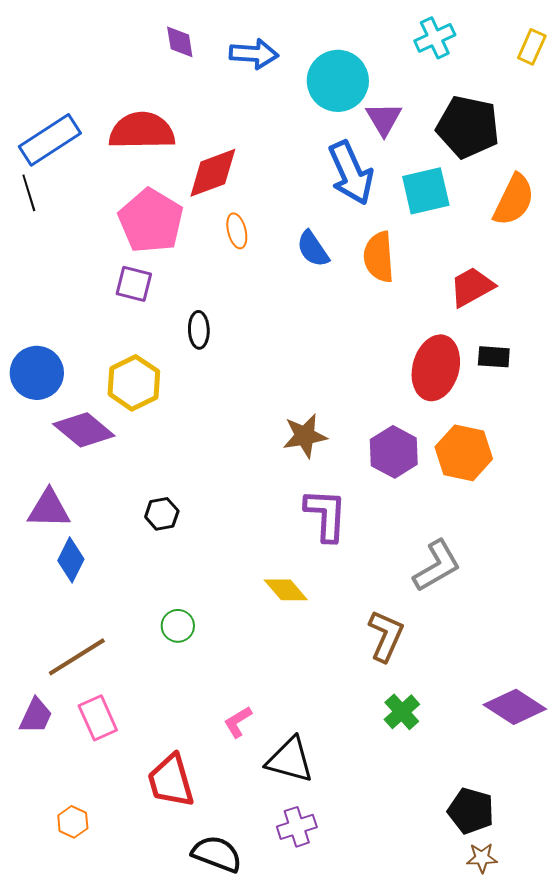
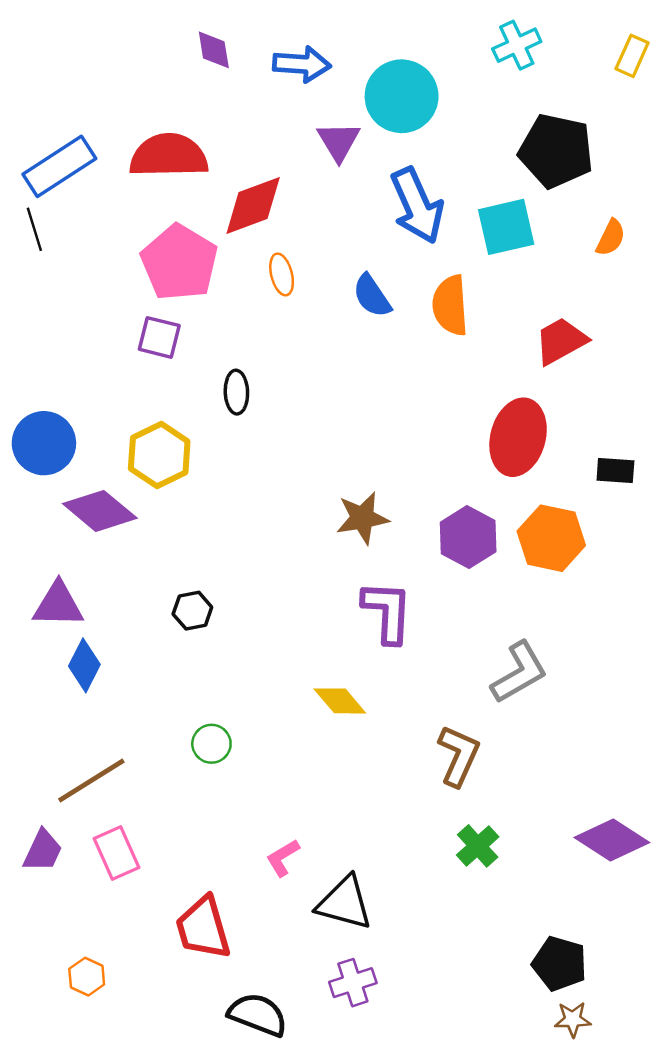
purple triangle: (384, 119) -> (339, 141), moved
orange semicircle: (514, 200) -> (611, 238), size x0.6
black rectangle: (494, 357) -> (615, 470), moved

